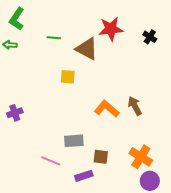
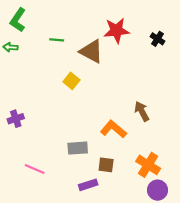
yellow square: (68, 77) -> (71, 81), turned 35
orange L-shape: (107, 109) -> (113, 129), moved
pink line: (51, 161) -> (35, 169), moved

